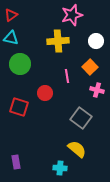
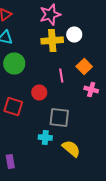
pink star: (72, 15) -> (50, 14), moved
white circle: (96, 41) -> (74, 34), moved
gray square: (81, 118) -> (59, 118), moved, turned -30
cyan cross: (60, 168) -> (45, 138), moved

